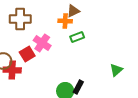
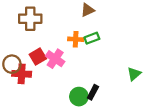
orange cross: (65, 21) -> (76, 39), moved
pink cross: (42, 43) -> (55, 59), moved

